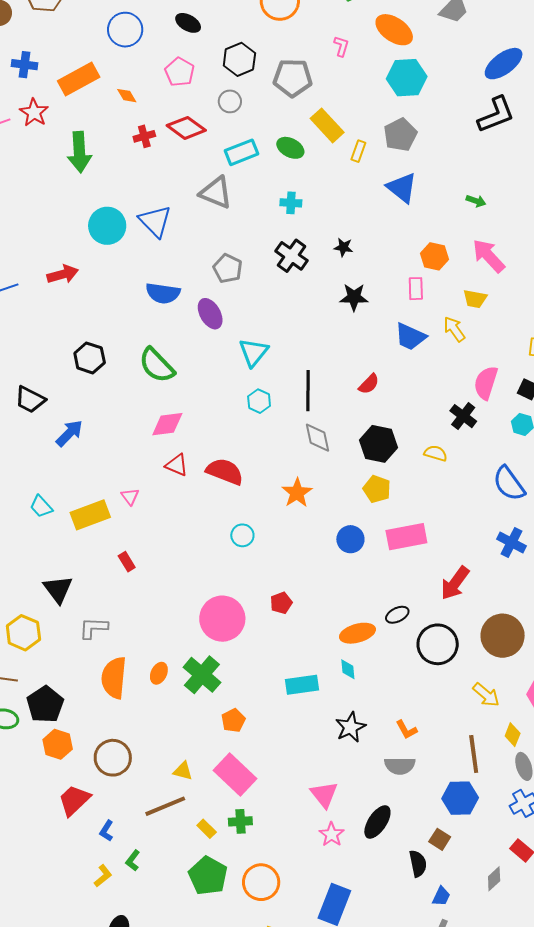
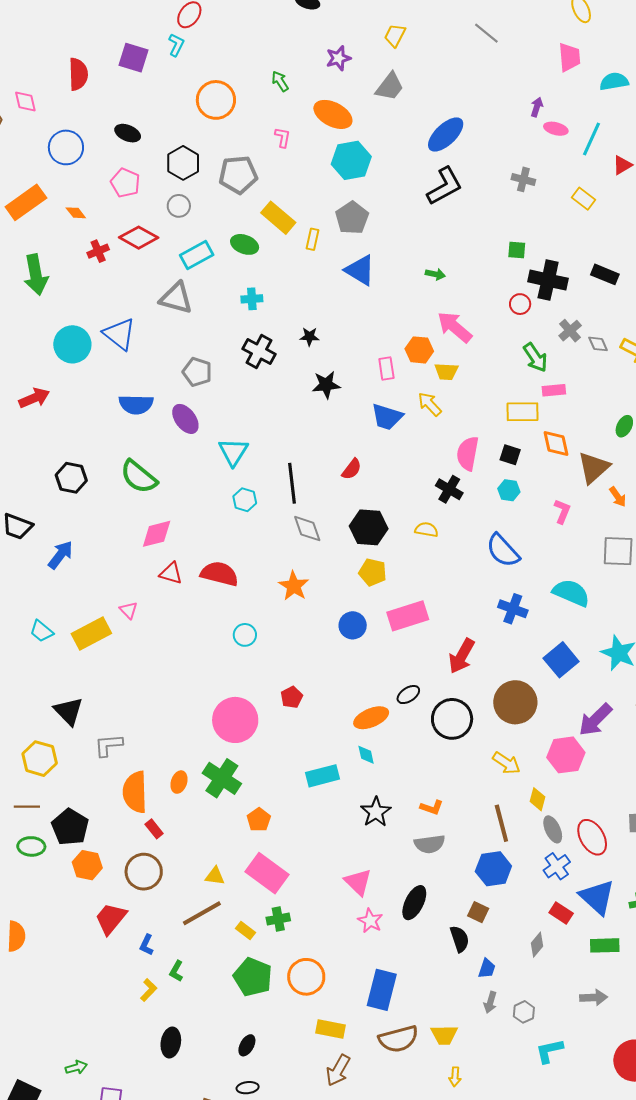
orange hexagon: (435, 256) -> (419, 350), moved
red rectangle: (127, 562) -> (154, 829), moved
orange L-shape: (406, 730) -> (432, 807), turned -35

